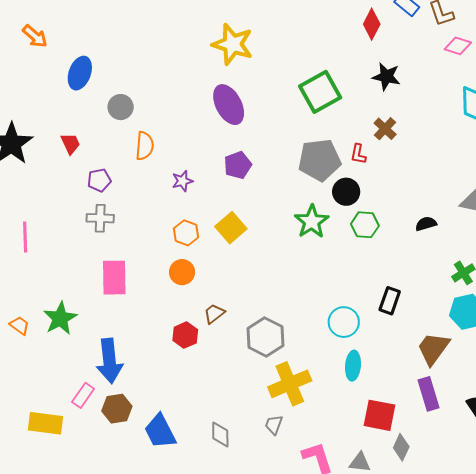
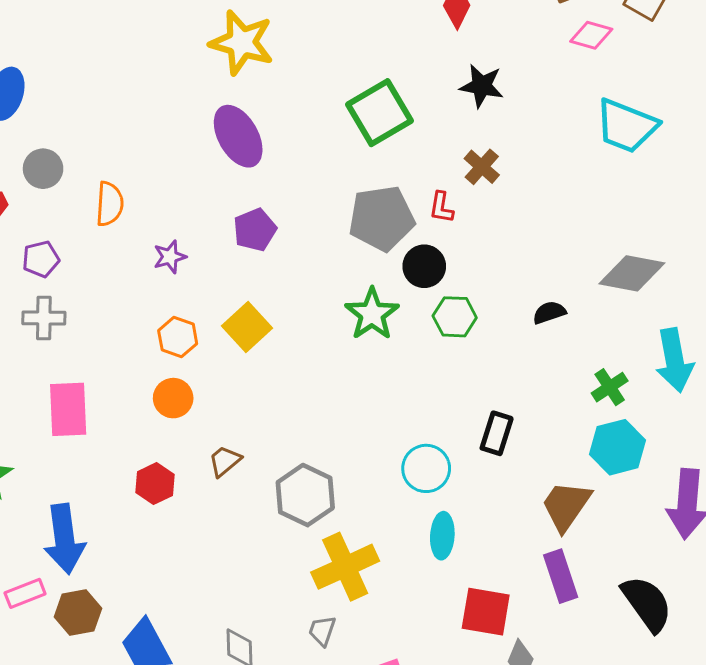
gray circle: (121, 107) -> (43, 169), moved
red hexagon: (185, 335) -> (155, 484), moved
pink rectangle: (83, 395) -> (25, 593), turned 35

